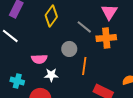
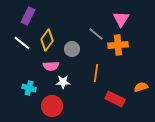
yellow diamond: (51, 16) -> (47, 40), moved
gray circle: (69, 49) -> (72, 49), moved

